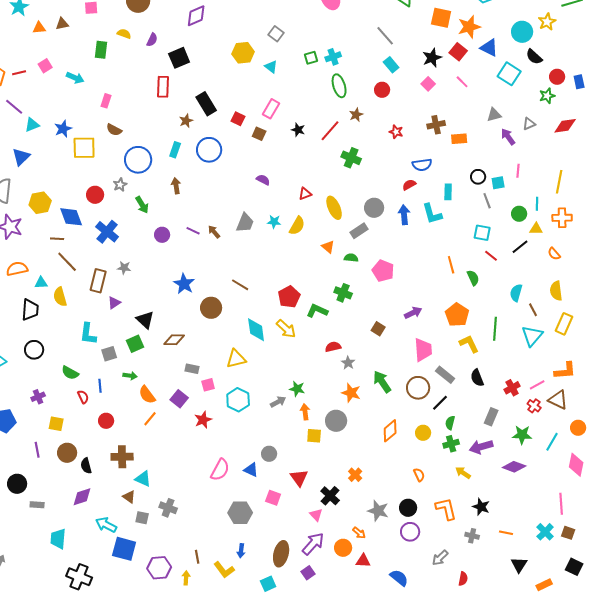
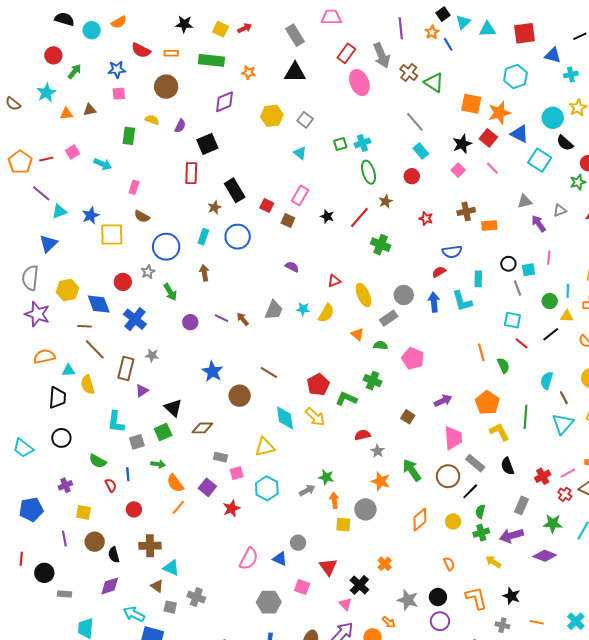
yellow hexagon: (243, 53) -> (272, 116), moved

